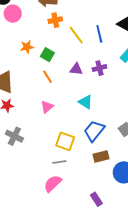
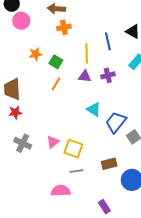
yellow line: (76, 35) -> (87, 53), moved, turned 36
orange line: (48, 77) -> (56, 84), turned 64
pink triangle: (47, 107) -> (53, 142), moved
blue trapezoid: (94, 131) -> (116, 122), moved
gray line: (59, 162) -> (76, 171), moved
pink semicircle: (53, 184) -> (61, 191), turned 42

